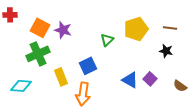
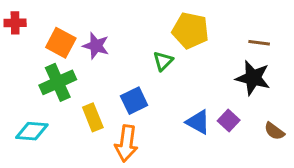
yellow pentagon: (136, 29) -> (190, 31), moved, turned 30
black star: (166, 51) -> (253, 78), size x1.6

